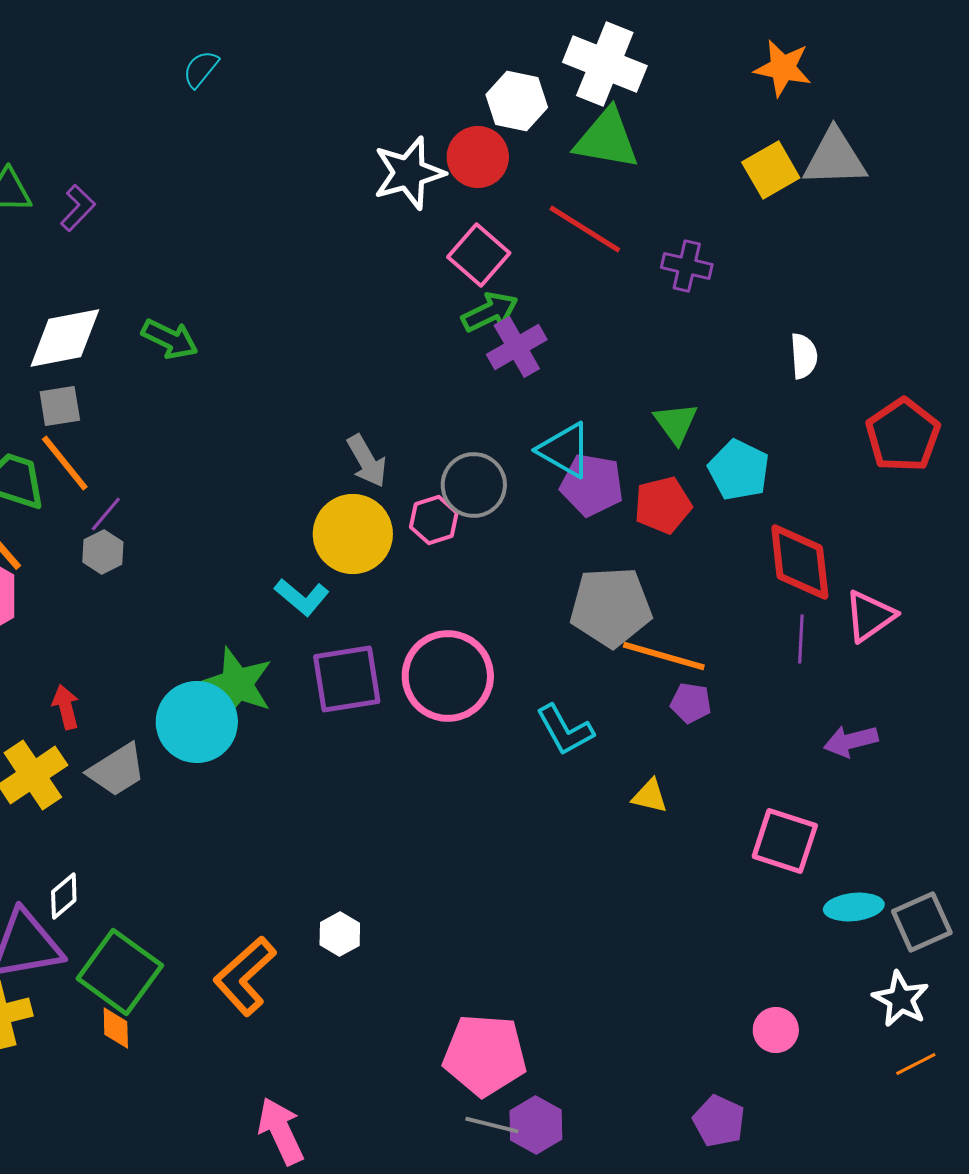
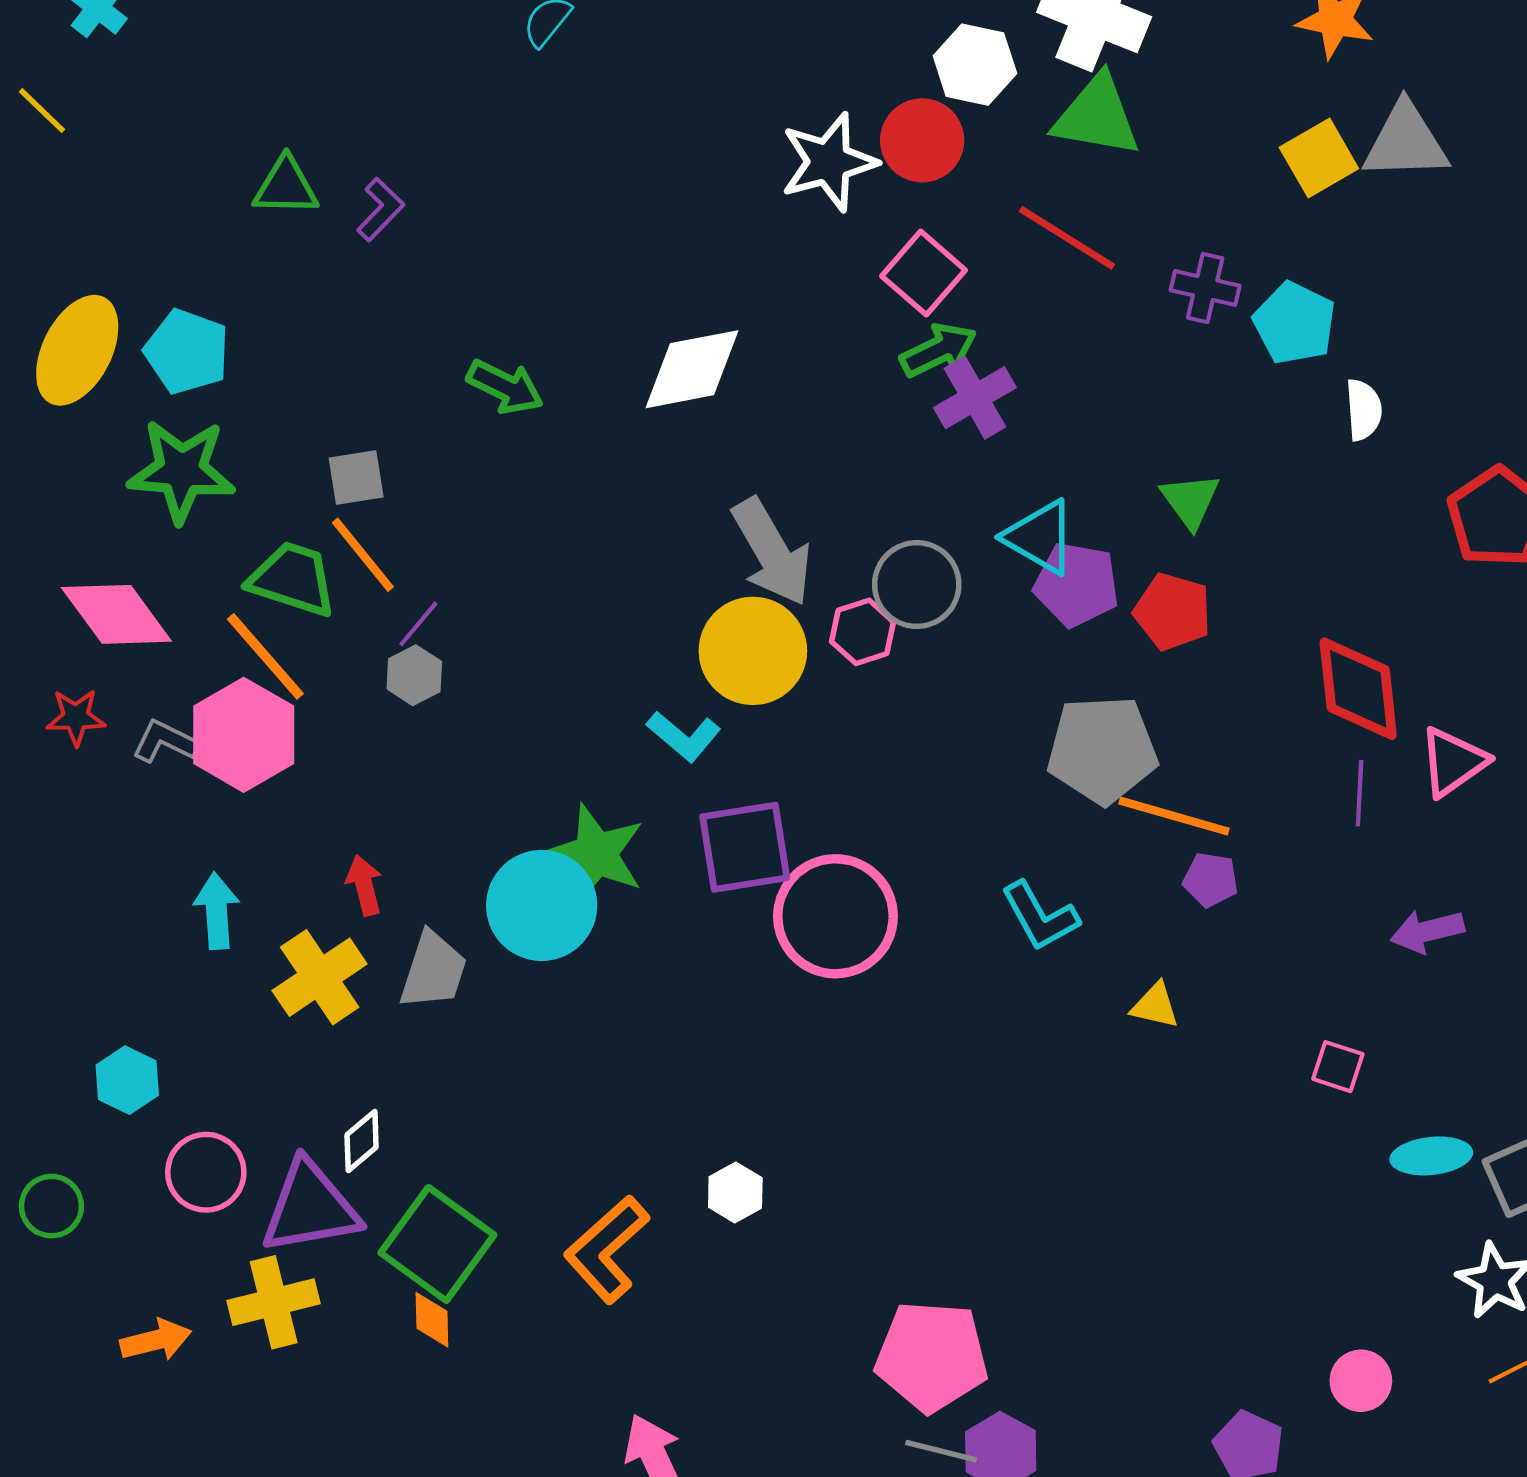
white diamond: (65, 338) -> (692, 369), moved
gray arrow: (367, 461) -> (772, 552), size x1.5
cyan pentagon: (739, 470) -> (1295, 323), moved
red pentagon: (663, 505) -> (1173, 612), turned 30
pink circle: (448, 676) -> (835, 916), moved
gray trapezoid: (117, 770) -> (433, 970), turned -40
pink square: (785, 841) -> (1338, 1067), size x0.6
pink circle: (776, 1030) -> (1361, 1381), moved

